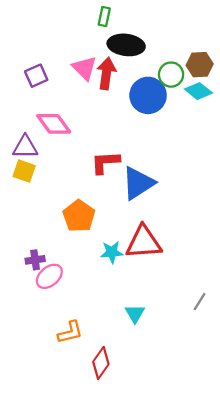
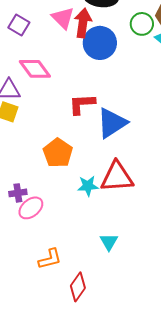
purple square: (36, 76) -> (19, 25), turned -35
blue circle: (148, 95) -> (100, 43), moved

